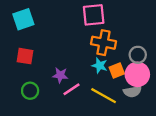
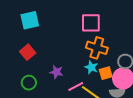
red square: (25, 56) -> (28, 52), turned 35
pink line: (71, 89) -> (76, 87), moved

